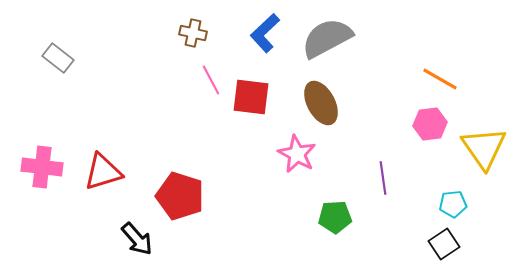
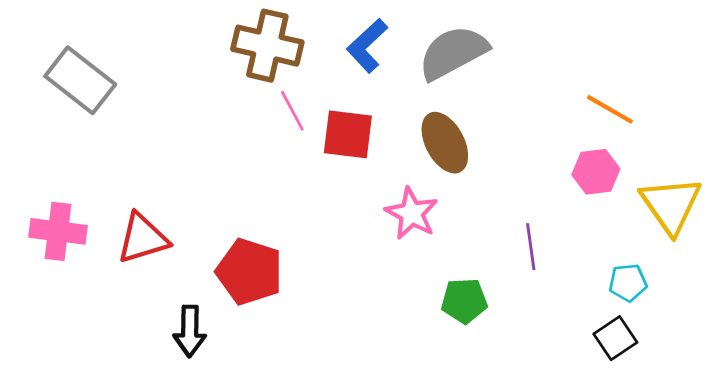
brown cross: (193, 33) -> (267, 46), size x1.8
gray rectangle: (58, 58) -> (80, 80), size x1.6
black arrow: (137, 239) -> (190, 331), turned 42

